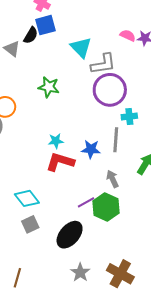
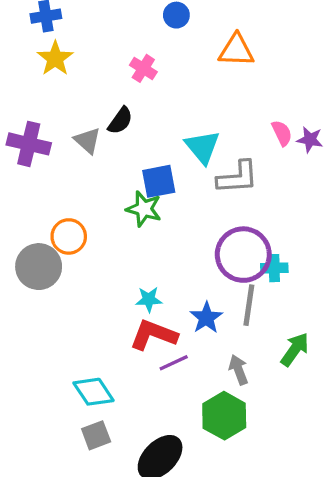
blue square: (46, 25) -> (159, 181), moved
pink semicircle: (128, 35) -> (282, 133), turned 35
purple circle: (110, 90) -> (243, 255), moved
blue star: (91, 149) -> (206, 318), turned 30
purple line: (86, 202) -> (174, 363), moved

